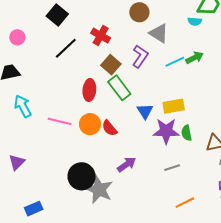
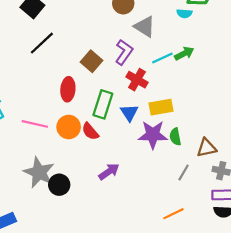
red cross: (101, 36) -> (137, 80), moved
green rectangle: (119, 88) -> (103, 104), moved, turned 55
gray line: (172, 168) -> (184, 173), moved, turned -42
black circle: (82, 176) -> (59, 185), size x0.7
gray star: (99, 190) -> (39, 172), moved

